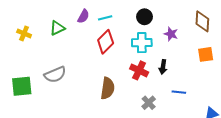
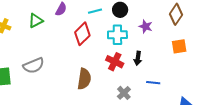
cyan line: (105, 18) -> (95, 11), moved
brown diamond: (202, 21) -> (176, 14), turned 30

